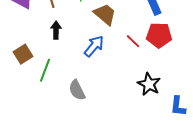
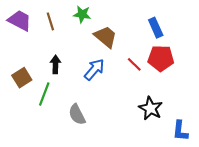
black arrow: (56, 30) -> (56, 64), moved

